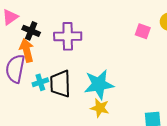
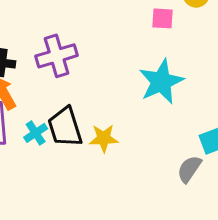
cyan star: (99, 84) -> (161, 82), moved
yellow star: (100, 108) -> (104, 138), moved

